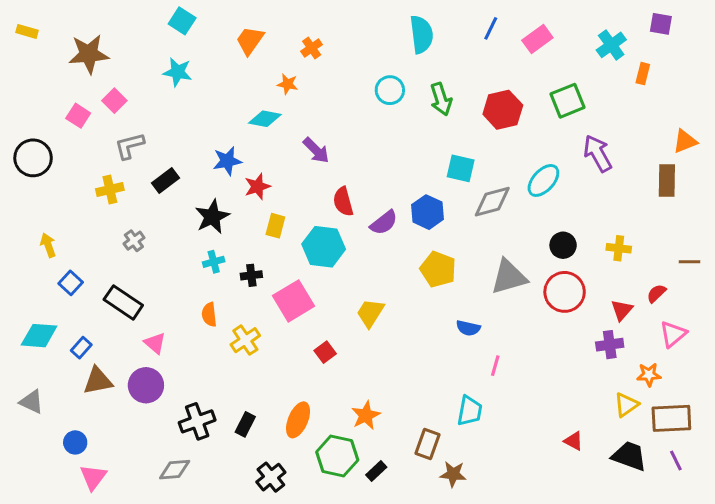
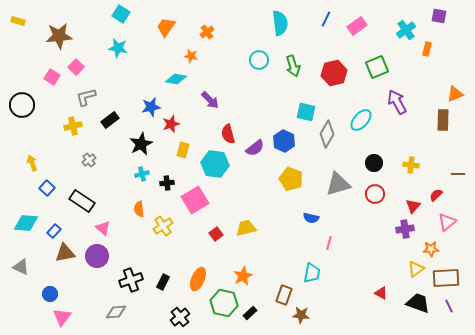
gray diamond: (492, 202) -> (327, 134), turned -44
red circle: (565, 292) -> (375, 194), size x0.7
yellow trapezoid: (370, 313) -> (246, 228), moved, turned 45

